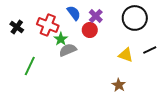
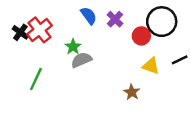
red cross: (48, 25) -> (40, 30), moved, turned 30
red circle: (90, 30) -> (141, 36), moved
brown star: (119, 85) -> (132, 92), moved

